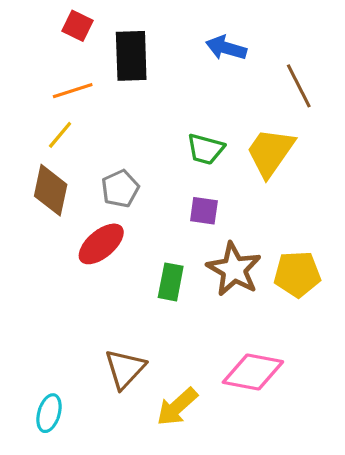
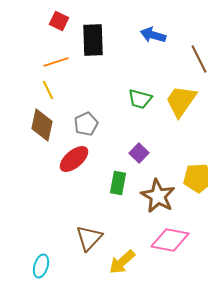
yellow line: (60, 135) -> (48, 90), turned -66
purple square: (204, 211) -> (139, 153), moved, turned 36
brown star: (234, 269) -> (158, 196), moved

